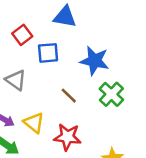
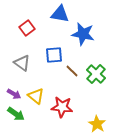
blue square: (48, 53) -> (54, 55), moved
blue star: (95, 61) -> (83, 34), moved
brown line: (69, 96) -> (72, 71), moved

